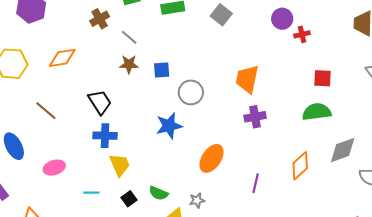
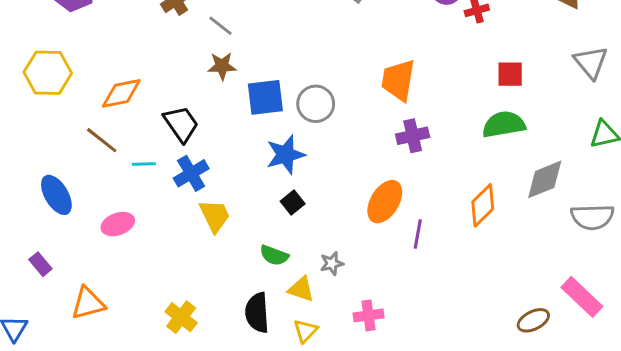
orange diamond: (62, 58) -> (121, 93), moved
blue square: (162, 70) -> (265, 97), moved, size x1.5
blue cross: (105, 136) -> (191, 173), turned -30
orange ellipse: (212, 158) -> (385, 202), moved
cyan line: (91, 193) -> (144, 164), moved
black square: (129, 199) -> (293, 203), moved

